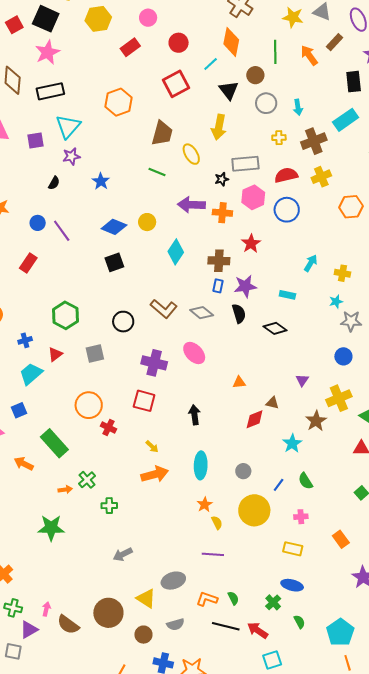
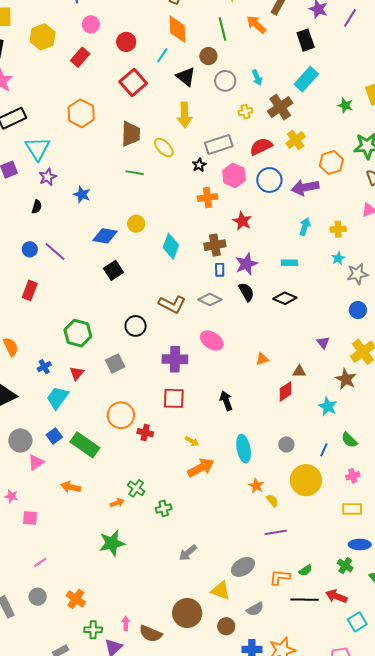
purple arrow: (191, 205) -> (305, 187), moved
green rectangle: (54, 443) -> (85, 445), moved
green semicircle: (233, 598) -> (305, 570), turned 96

